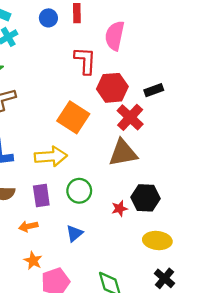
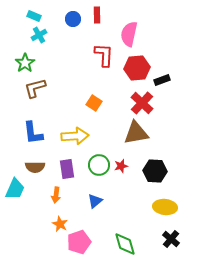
red hexagon: (112, 88) -> (137, 68), moved
orange square: (73, 117) -> (94, 103), size x0.6
red star: (119, 209) -> (121, 166), moved
orange arrow: (28, 226) -> (56, 195), turned -70

